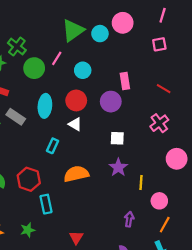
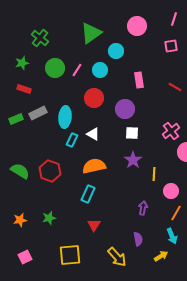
cyan circle: (100, 34) -> (116, 51), moved
green cross: (17, 47) -> (40, 38), moved
pink line: (57, 58) -> (77, 70), moved
purple circle: (111, 102) -> (125, 109), moved
cyan ellipse: (45, 106) -> (65, 117), moved
gray rectangle: (16, 117) -> (38, 113), turned -60
pink cross: (159, 123) -> (171, 131), moved
white triangle: (75, 124) -> (93, 134), moved
cyan rectangle: (46, 204) -> (88, 194), moved, turned 36

